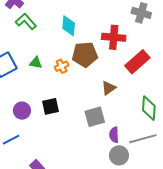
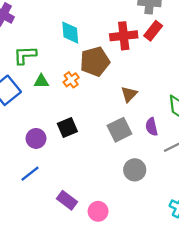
green L-shape: (26, 21) -> (25, 55), moved, turned -40
red rectangle: (137, 62) -> (153, 31), moved, size x0.7
purple semicircle: (114, 135) -> (152, 127), moved
gray circle: (119, 155) -> (135, 170), moved

